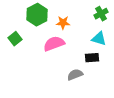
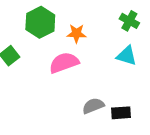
green cross: (101, 14) -> (129, 21), turned -32
black rectangle: (92, 58) -> (121, 113), moved

